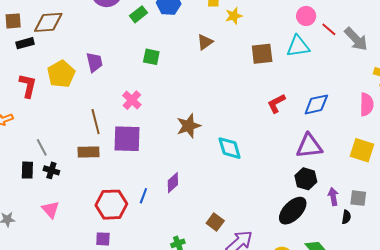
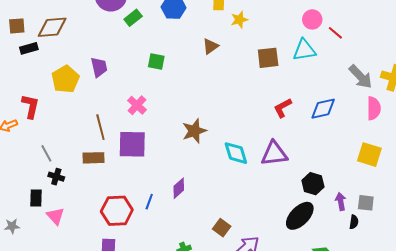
green rectangle: (138, 14) -> (133, 18), moved
gray arrow: (356, 39) -> (361, 77), moved
red L-shape: (28, 86) -> (30, 106), moved
purple triangle: (309, 146) -> (274, 154), moved
black rectangle: (27, 170) -> (36, 198), moved

